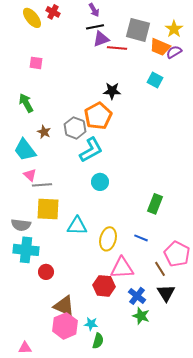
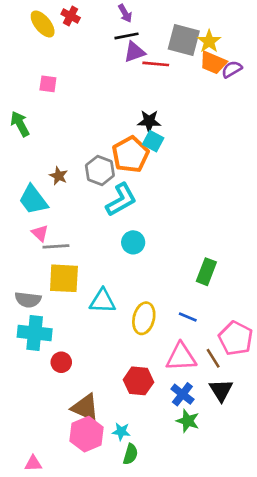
yellow star: (174, 29) -> (209, 41), moved
cyan square: (155, 80) -> (153, 141), moved
green arrow: (26, 103) -> (20, 124), moved
pink triangle: (122, 268) -> (181, 357), moved

